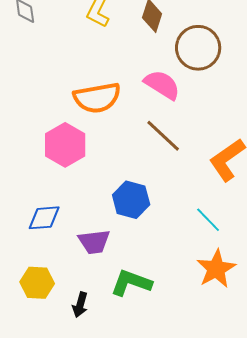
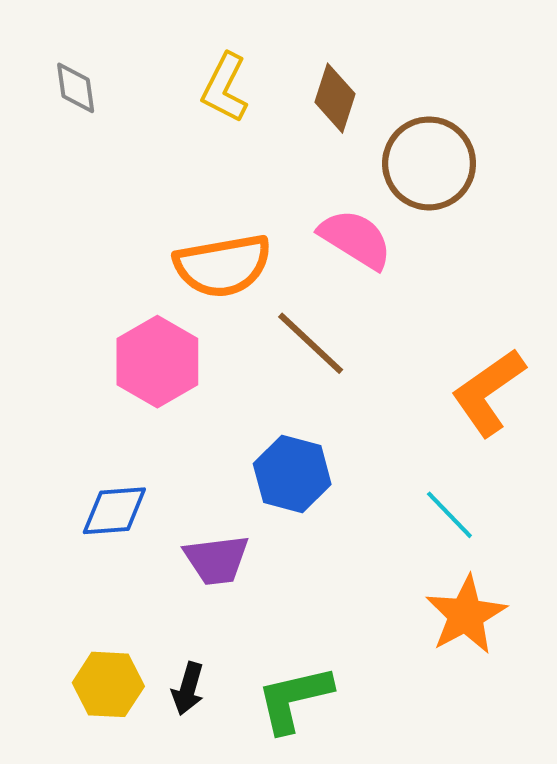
brown line: (163, 136) -> (311, 343), moved
yellow hexagon: (37, 283) -> (108, 684), moved
green L-shape: (131, 283) -> (294, 699), moved, turned -33

